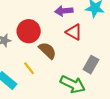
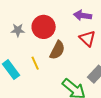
brown semicircle: (47, 51) -> (57, 50), turned 60

